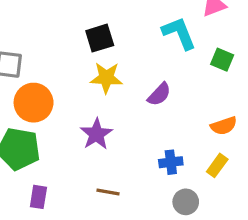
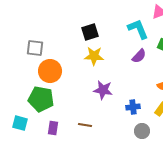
purple semicircle: (159, 94) -> (139, 56), moved
purple star: (96, 134) -> (103, 90), moved, turned -30
brown line: (108, 192) -> (85, 125), moved

